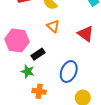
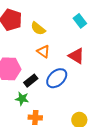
blue ellipse: (69, 72) -> (57, 78), moved, turned 30

